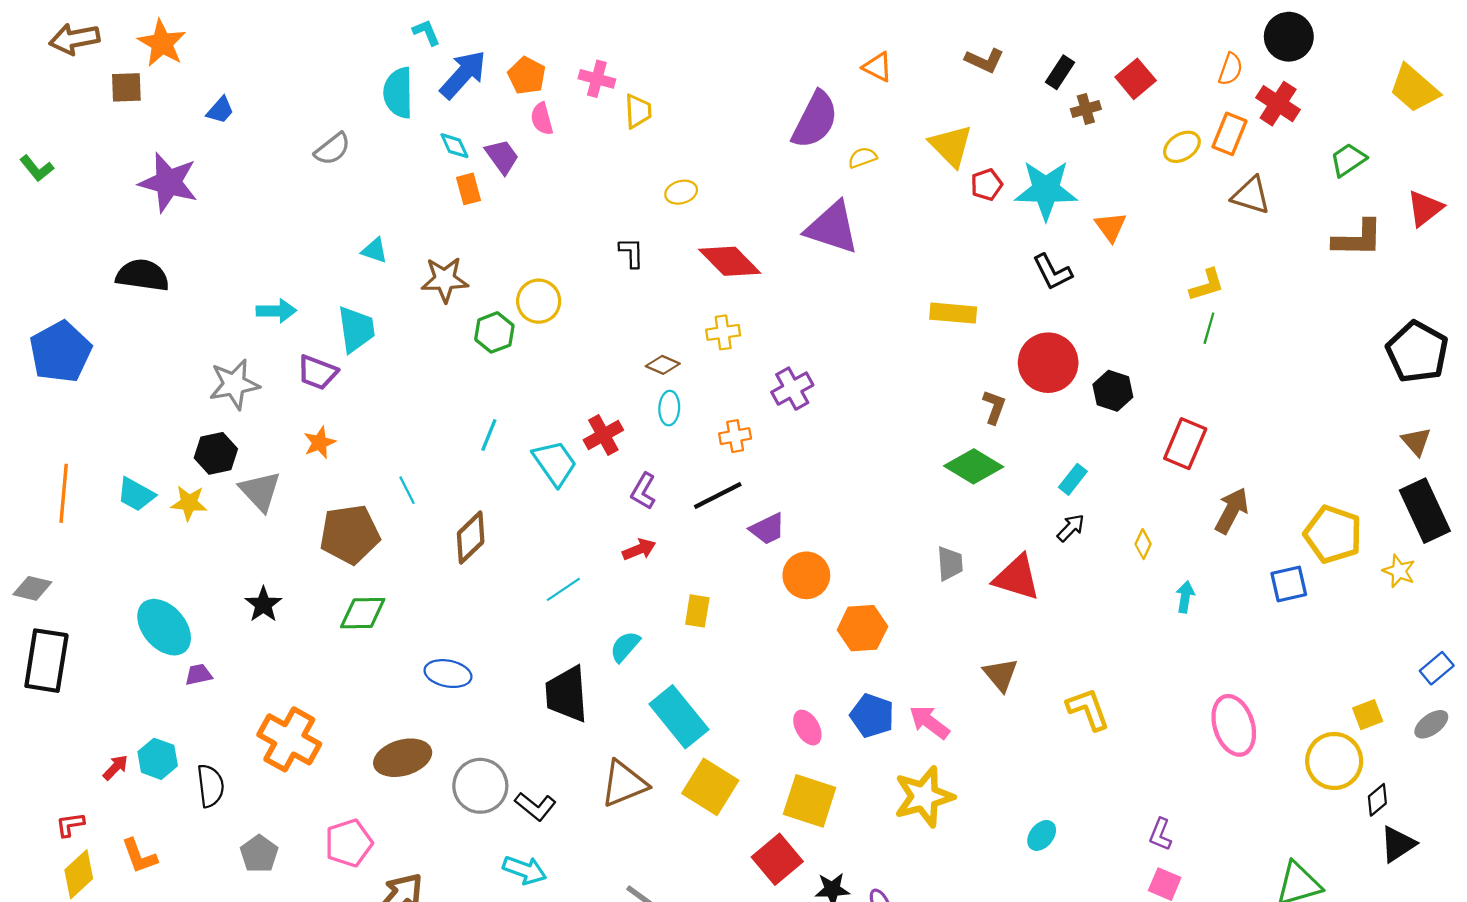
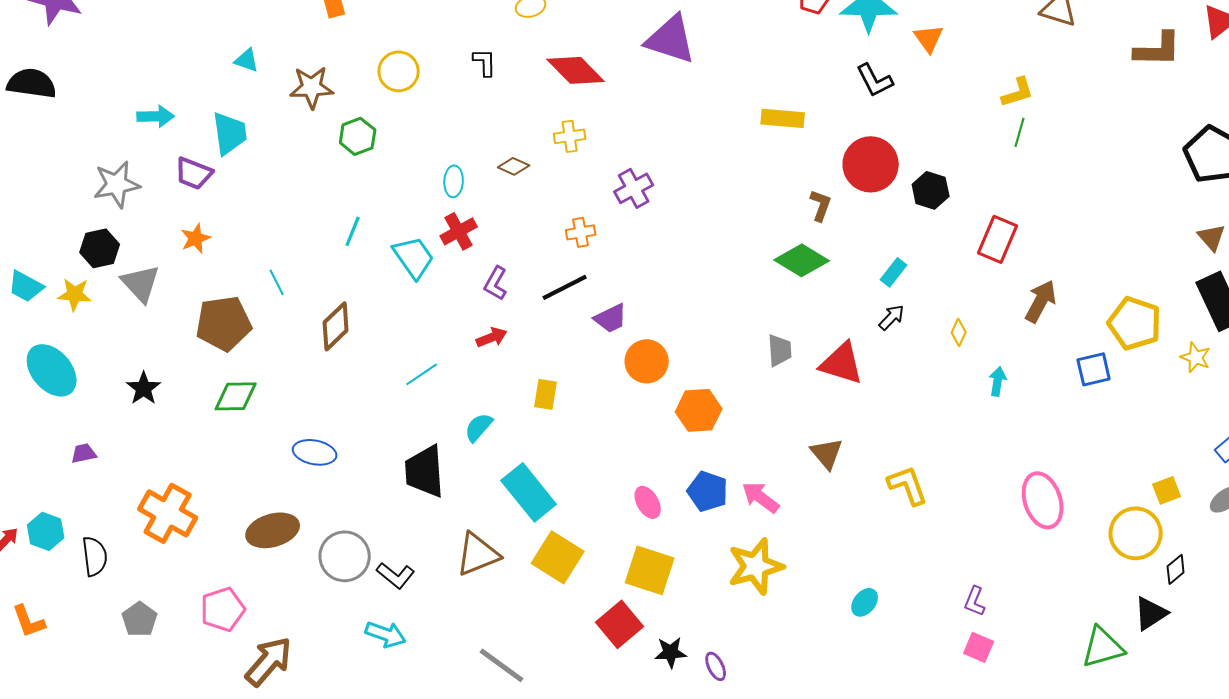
yellow circle: (539, 301) -> (399, 71), moved
cyan ellipse: (669, 408) -> (454, 181), moved
cyan ellipse: (164, 627) -> (52, 370), moved
black triangle: (1398, 844) -> (1151, 613), moved

